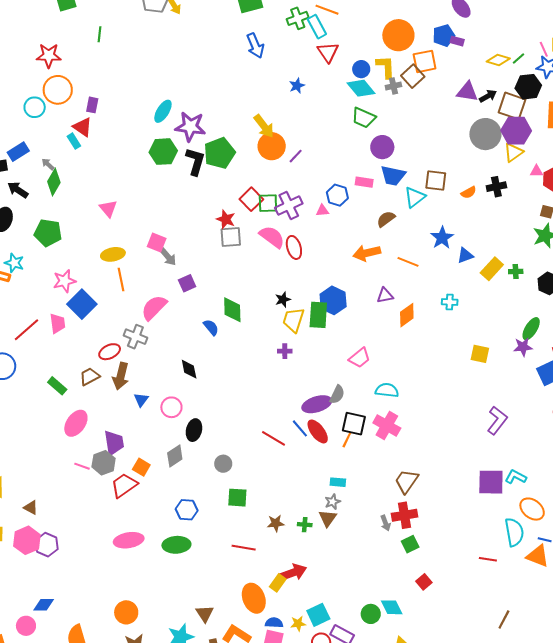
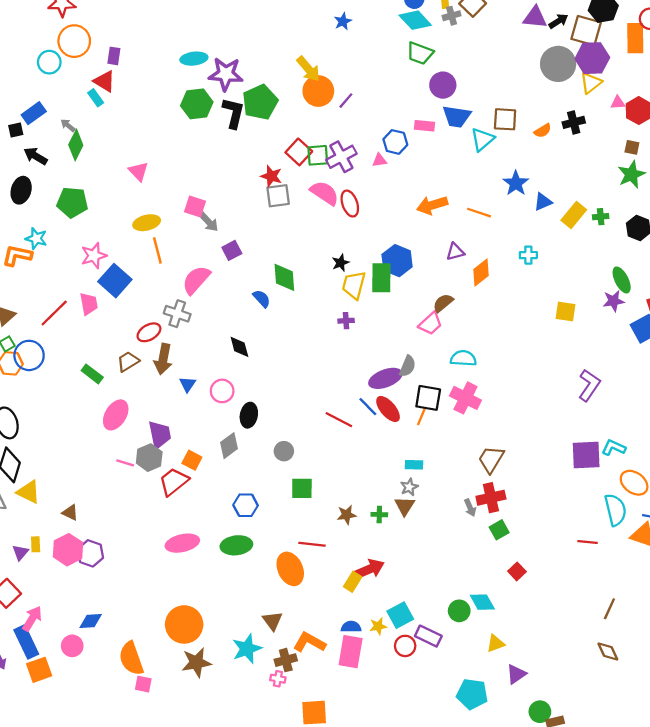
cyan ellipse: (163, 111) -> (194, 59), turned 55
brown semicircle: (386, 219) -> (443, 303), moved
green ellipse: (531, 329) -> (622, 280), turned -55
orange ellipse: (254, 598) -> (290, 569), moved
orange circle: (126, 612) -> (184, 624), size x1.4

